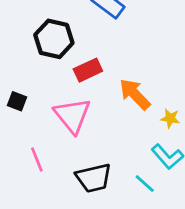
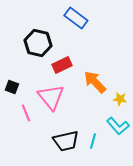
pink line: (37, 159) -> (26, 113), moved
cyan line: (145, 184) -> (93, 141), moved, turned 63

